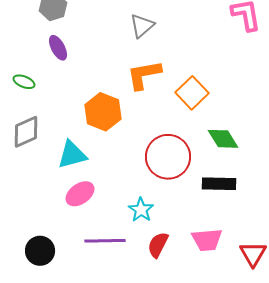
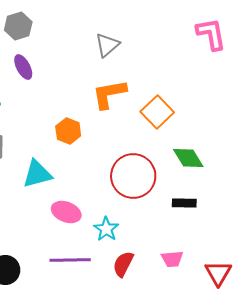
orange hexagon: (103, 112) -> (68, 131), size x0.7
black rectangle: (219, 184) -> (184, 203), size x0.7
pink ellipse: (80, 194) -> (66, 212), moved, turned 56
pink trapezoid: (207, 240) -> (172, 259), size x0.7

